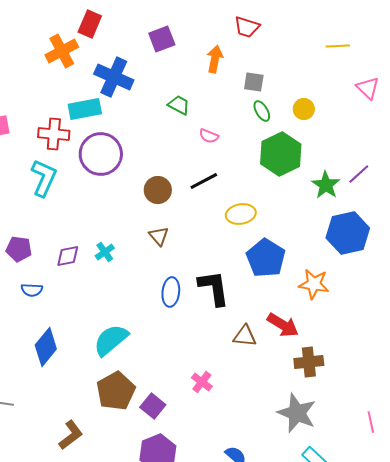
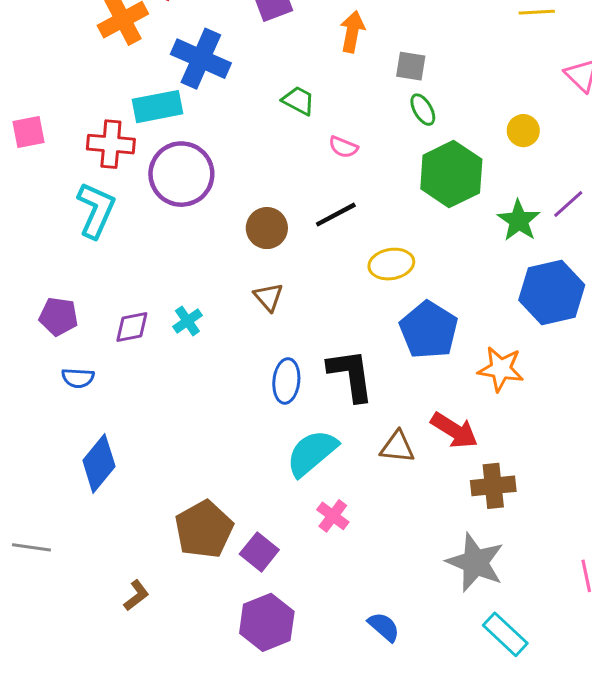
yellow circle: (304, 109) -> (523, 131), moved
cyan semicircle: (111, 340) -> (312, 453), moved
brown L-shape: (71, 435) -> (136, 595), size x0.7

